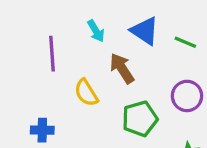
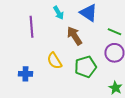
green line: (185, 42) -> (114, 32), moved
yellow semicircle: (86, 93) -> (54, 61), moved

